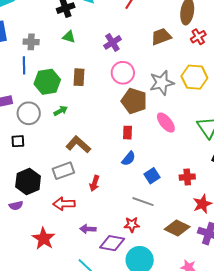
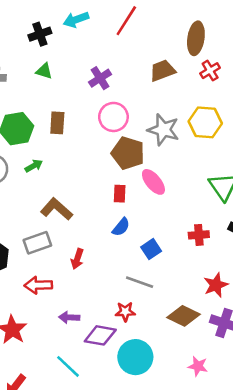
gray star: (162, 83) -> (163, 130), turned 30
pink ellipse: (166, 123) -> (153, 182), moved
red cross: (187, 177) -> (199, 235), moved

